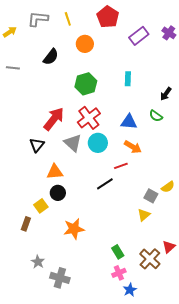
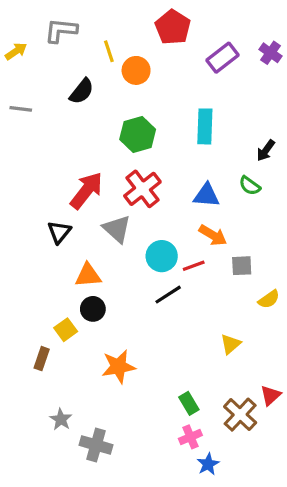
yellow line: (68, 19) -> (109, 51), moved
cyan rectangle: (128, 79) -> (205, 126), size x1.5
cyan circle: (98, 143) -> (162, 256), moved
gray square: (151, 196) -> (242, 266), moved, turned -32

